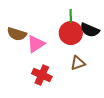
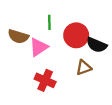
green line: (71, 16) -> (49, 22), moved
black semicircle: (90, 30) -> (97, 45), moved

